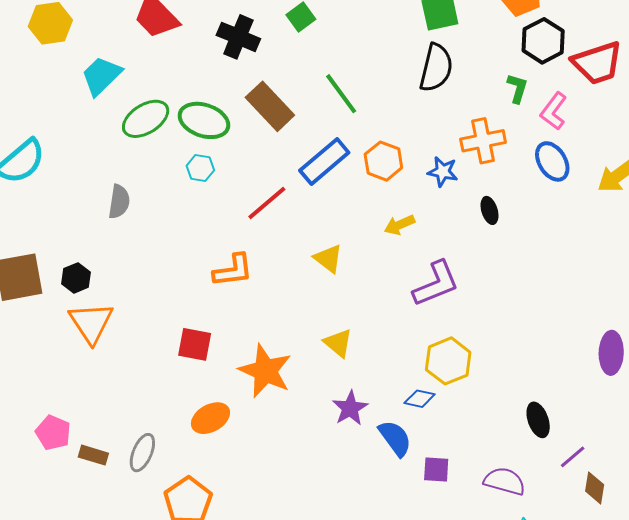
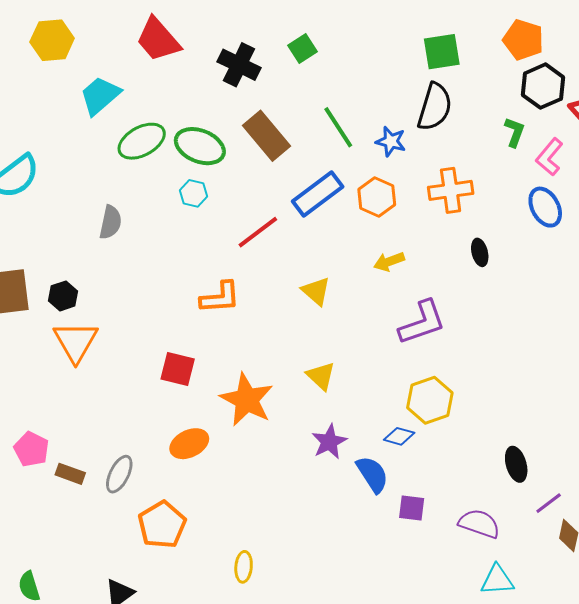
orange cross: (483, 141) -> (451, 190), moved
blue star: (443, 172) -> (391, 141), moved

